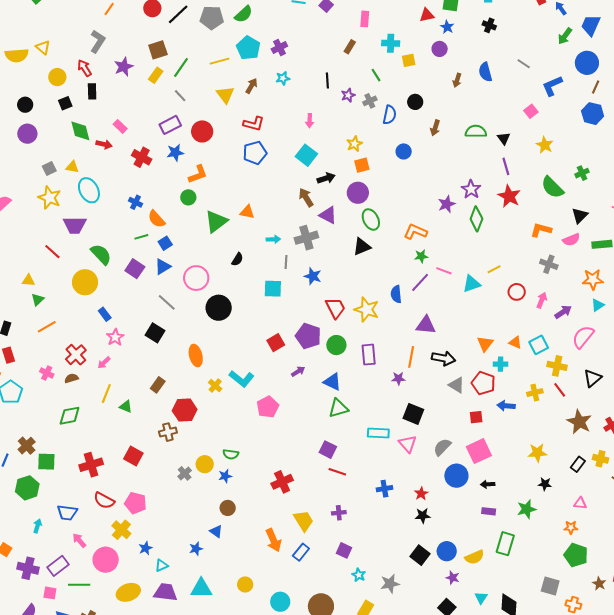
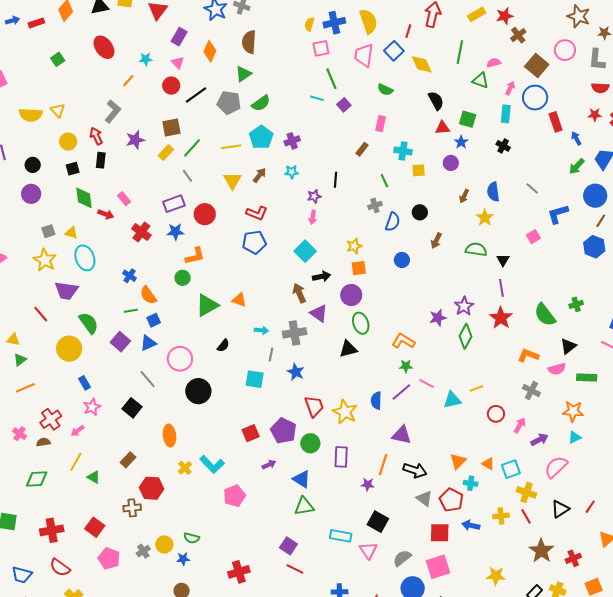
purple star: (348, 95) -> (314, 196), moved
yellow star: (545, 145) -> (485, 218), moved
red square: (476, 417) -> (440, 533), size x1.5
pink pentagon: (136, 503) -> (109, 558), moved

